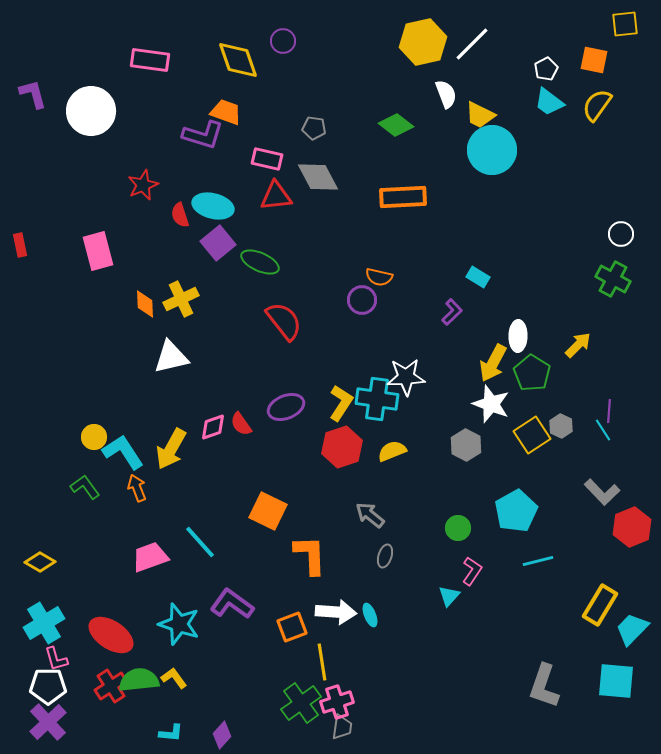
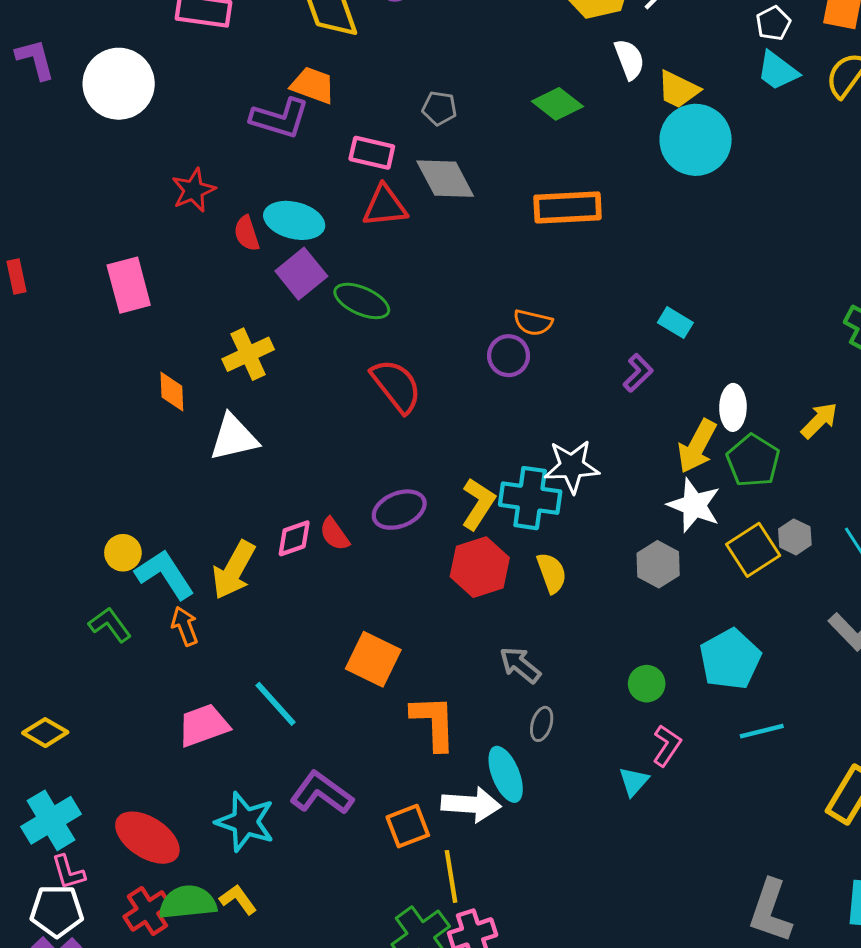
orange diamond: (145, 304) -> (172, 392), moved
yellow semicircle: (392, 451) -> (552, 573), turned 92
cyan ellipse: (370, 615) -> (506, 774), moved, size x1.6

